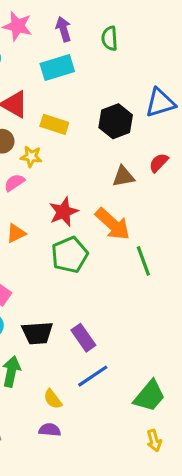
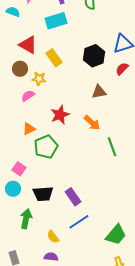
yellow rectangle: (54, 124) -> (54, 58), turned 36
red semicircle: (159, 163) -> (122, 69), moved
orange arrow: (113, 224) -> (92, 123), size x0.7
green pentagon: (70, 255) -> (46, 147), moved

